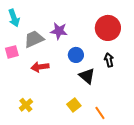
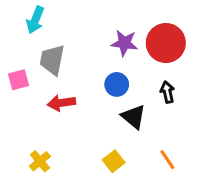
cyan arrow: (14, 18) -> (35, 20), moved, turned 42
purple star: (59, 31) -> (124, 43), moved
gray trapezoid: (34, 39) -> (52, 60), turned -55
orange line: (100, 113) -> (167, 160), moved

